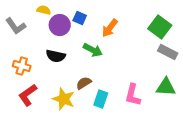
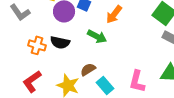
orange cross: (22, 66) -> (37, 45), moved
cyan rectangle: (101, 99) -> (105, 85), turned -60

